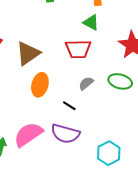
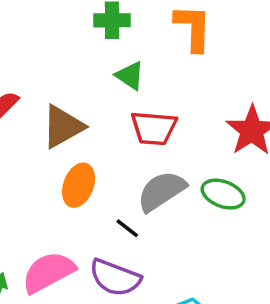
green triangle: (91, 22) -> (130, 76), moved
gray semicircle: (86, 83) -> (162, 191), size x1.8

